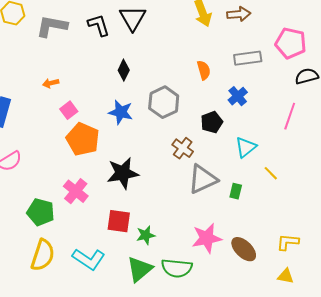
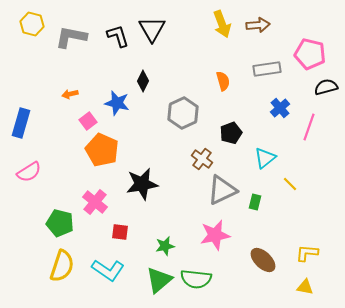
blue cross: (238, 96) -> (280, 108), moved
blue star: (121, 112) -> (117, 103), moved
red square: (119, 221) -> (120, 232), moved, size x0.7
pink star: (207, 238) -> (215, 235), moved

